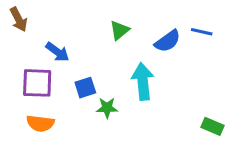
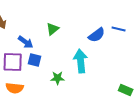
green triangle: (119, 30) -> (53, 29), moved
blue square: (85, 88) -> (35, 60), moved, turned 32

